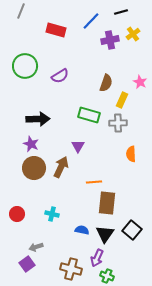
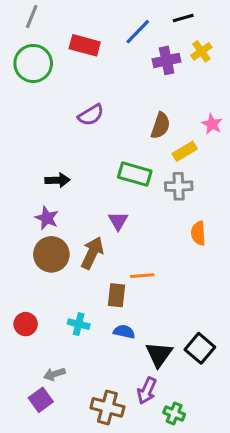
green circle: (25, 66) -> (33, 63), moved
yellow rectangle: (122, 100) -> (185, 151), turned 35
black arrow: (38, 119) -> (57, 180), size x0.7
brown rectangle: (107, 203) -> (117, 295), moved, size x0.7
blue semicircle: (82, 230) -> (124, 332), moved
green cross: (107, 276) -> (174, 413), moved

